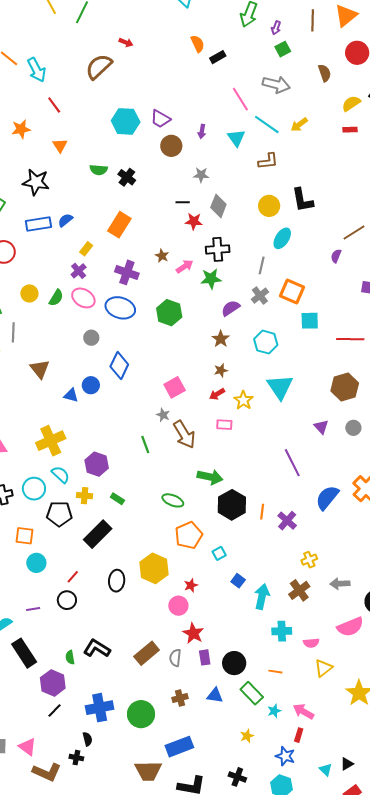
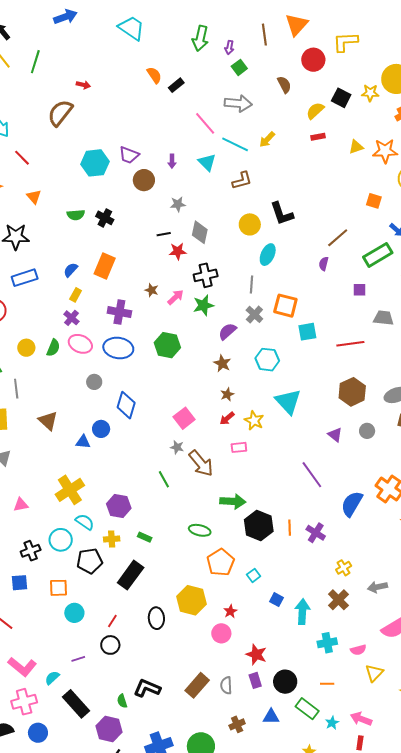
blue semicircle: (65, 220) -> (71, 270), moved
red star: (193, 633) -> (256, 654), moved

